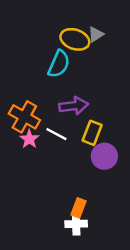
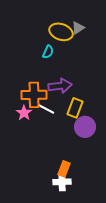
cyan semicircle: (59, 64) -> (48, 52), size x0.6
orange cross: (24, 117) -> (34, 95), moved, turned -30

